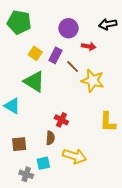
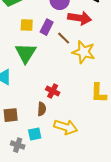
red arrow: (89, 46) -> (80, 18), size x1.6
yellow square: (35, 53) -> (27, 25), turned -32
green triangle: (34, 82) -> (26, 53), turned 30

